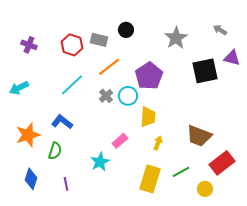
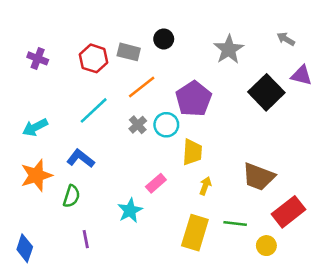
black square: (205, 71) -> (266, 92), turned -32
cyan arrow: (19, 88) -> (35, 127), moved
green line: (181, 172) -> (235, 224), turned 36
blue diamond: (31, 179) -> (25, 248), moved

